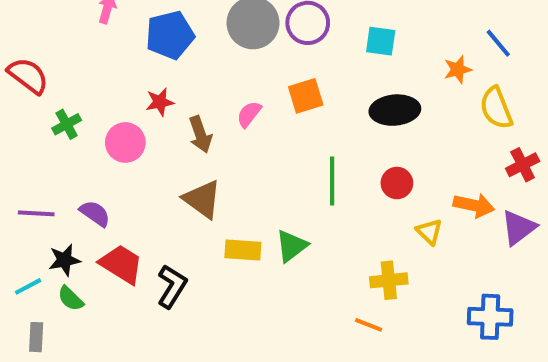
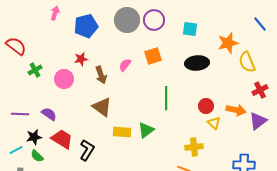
blue line: (498, 43) -> (260, 24), moved
orange star: (458, 70) -> (228, 43), size x1.5
red circle: (397, 183) -> (206, 106), moved

